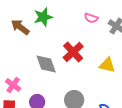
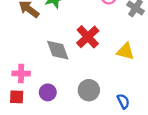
pink cross: (13, 85) -> (21, 74), turned -35

